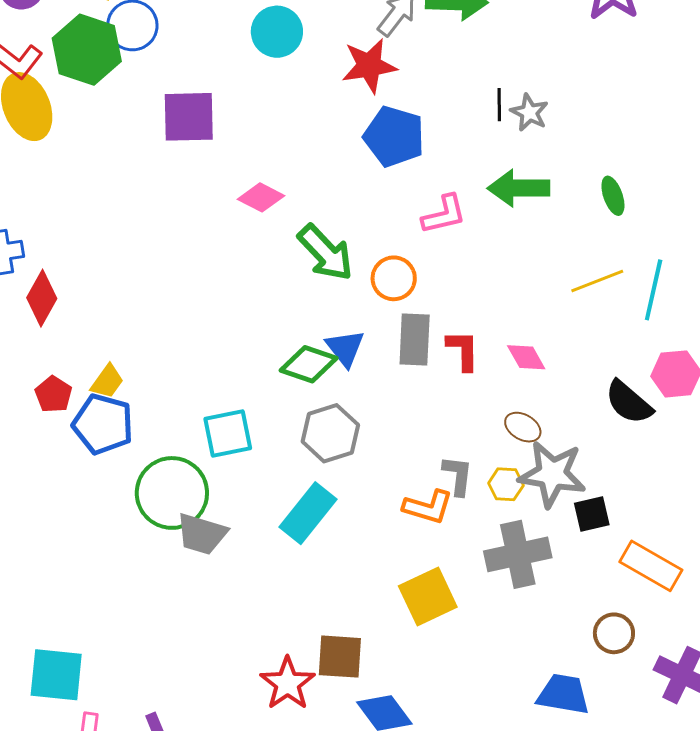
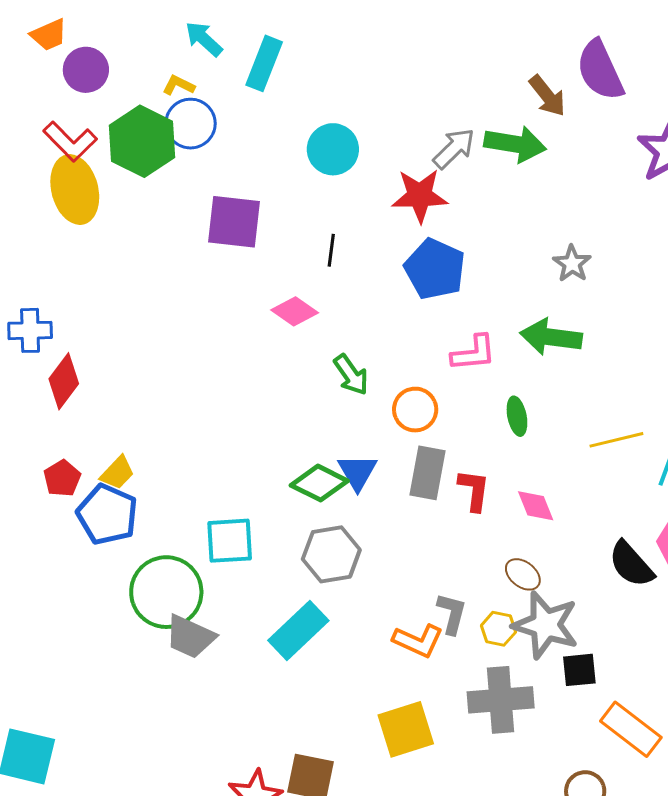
black line: (499, 105) -> (331, 250), moved
green ellipse: (613, 196) -> (517, 416), moved
green arrow: (325, 253) -> (351, 375), size x0.7

